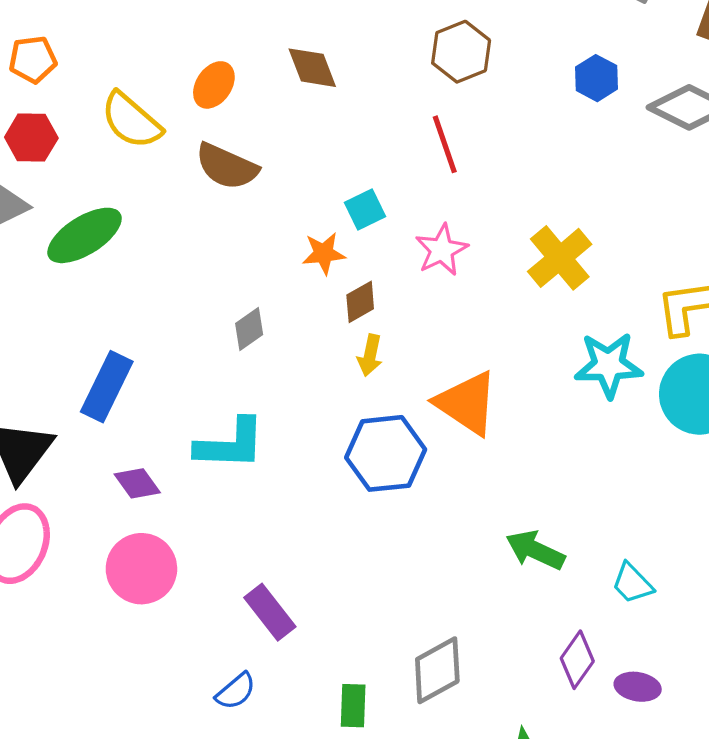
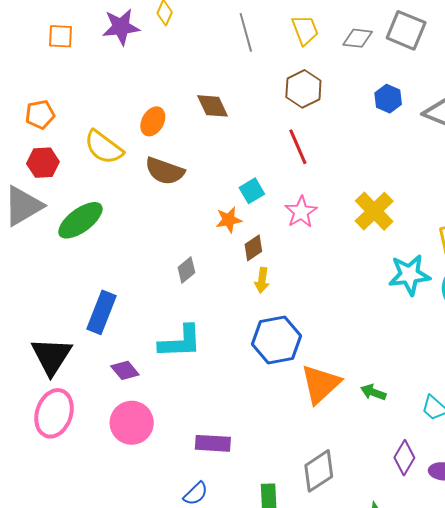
orange triangle: (467, 403) -> (321, 384), moved, turned 48
green arrow: (535, 550) -> (373, 392), size x0.7
purple rectangle: (270, 612) -> (213, 443), turned -44

